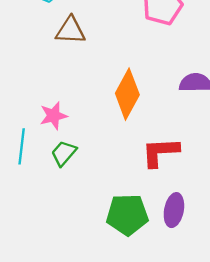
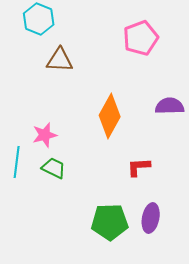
red L-shape: (160, 152) -> (139, 167), size x0.7
green trapezoid: (64, 153) -> (54, 168), turned 75

